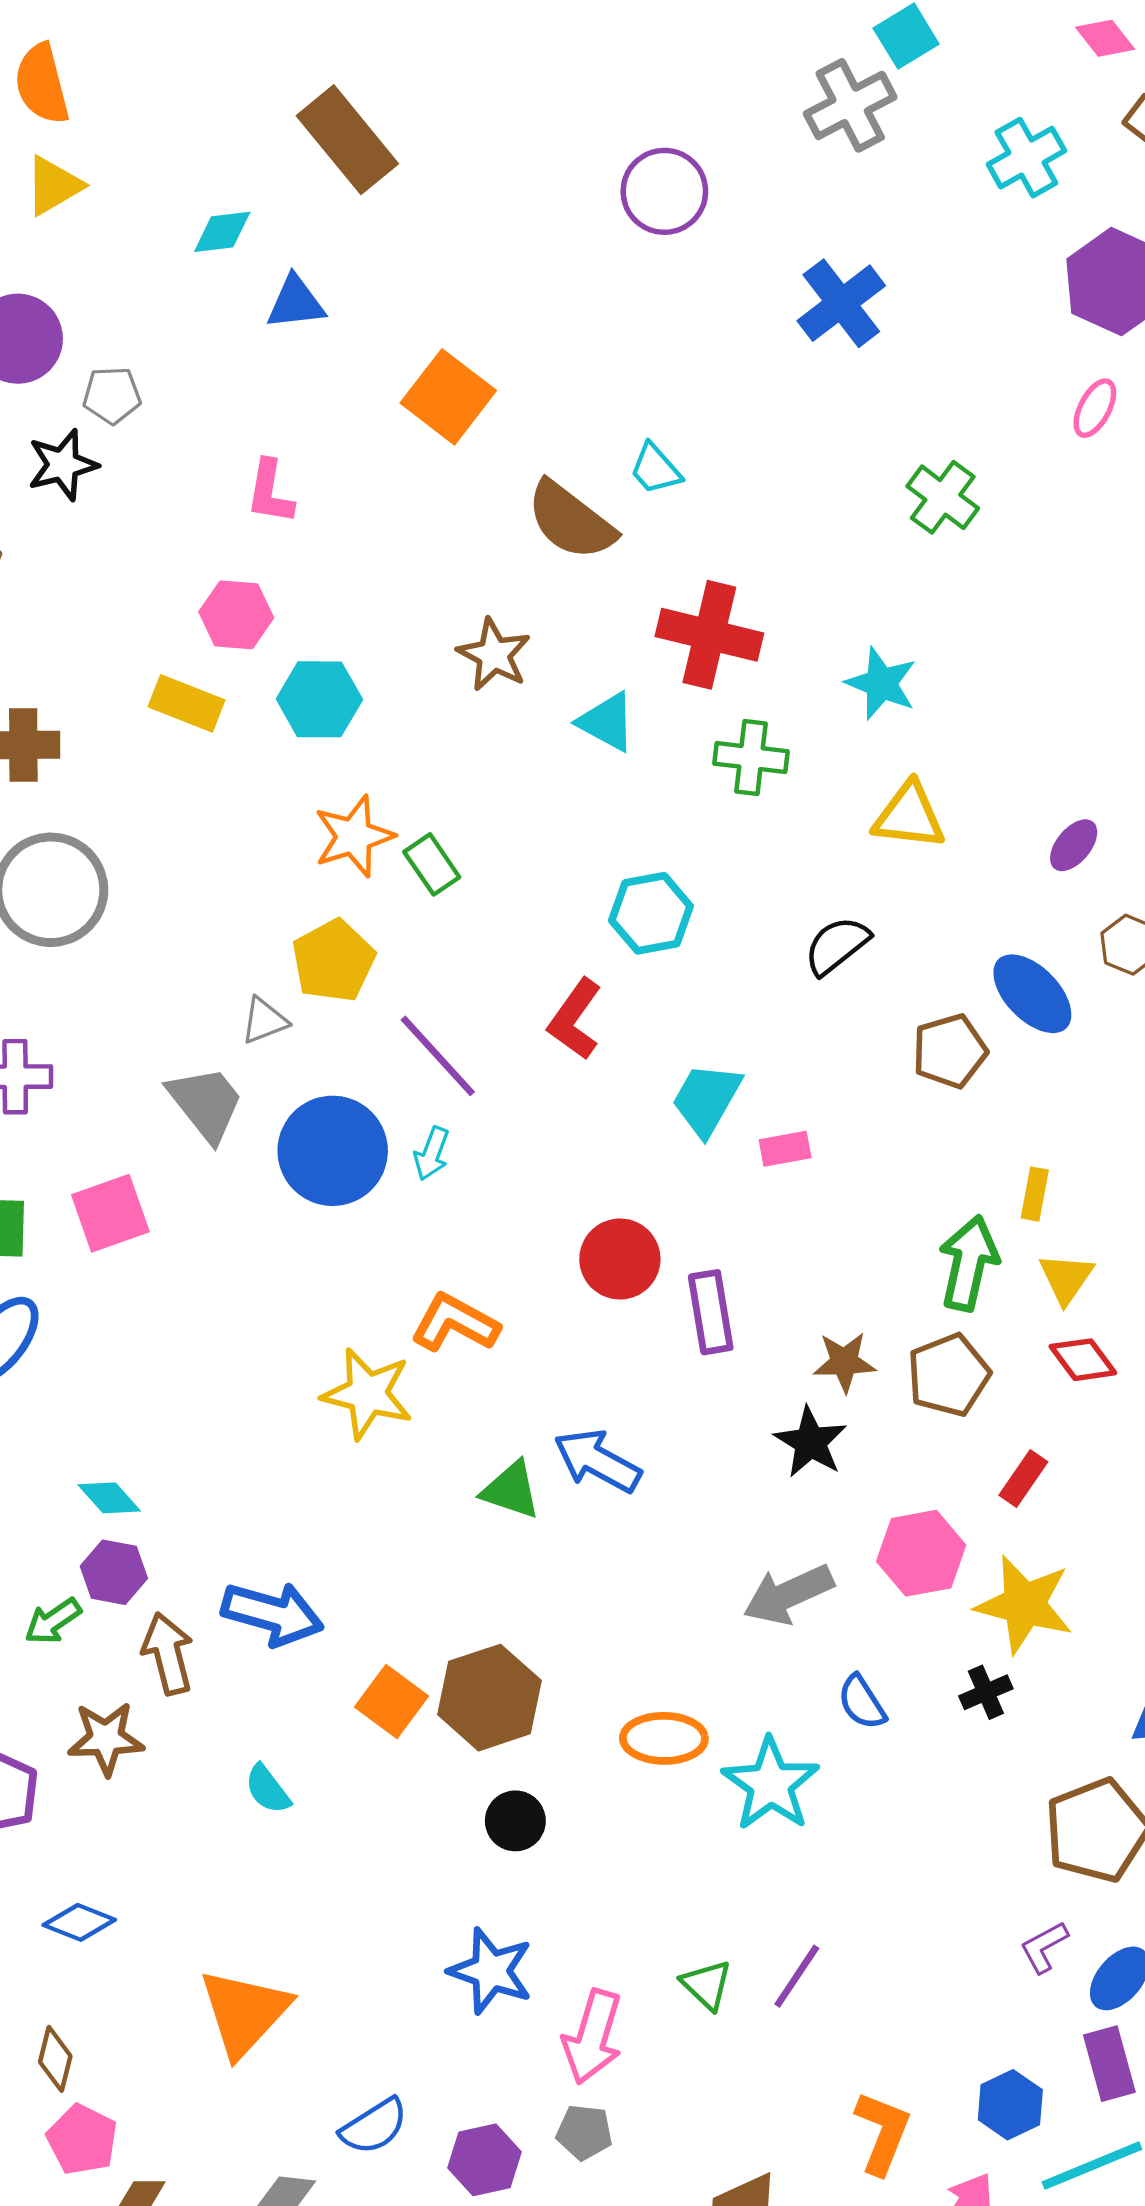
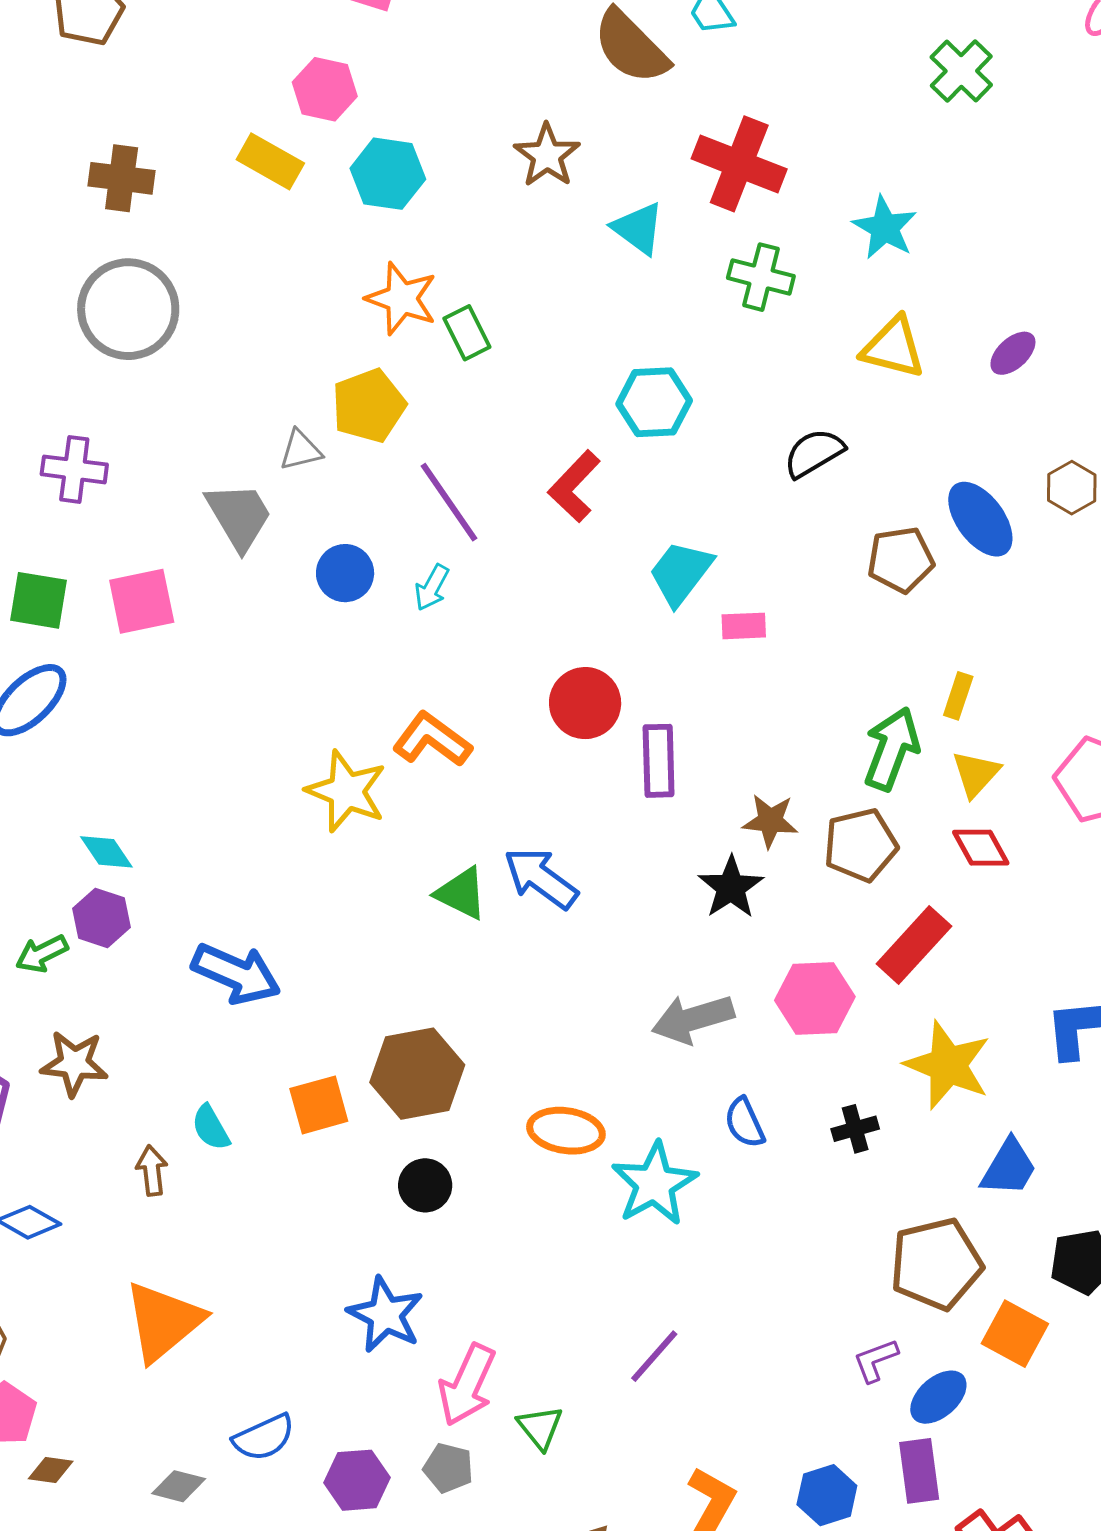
orange star: (354, 836) -> (402, 299), turned 30
purple ellipse: (1074, 845) -> (1013, 353), moved
blue circle: (333, 1151) -> (345, 573), size x0.6
red rectangle: (1023, 1478) -> (914, 945), size x1.6
yellow star: (1024, 1604) -> (948, 1065), moved
brown arrow: (168, 1654) -> (152, 1171), moved, size x0.7
orange square: (392, 1702) -> (319, 1105), moved, turned 30
green triangle: (707, 1985) -> (540, 1427), moved

